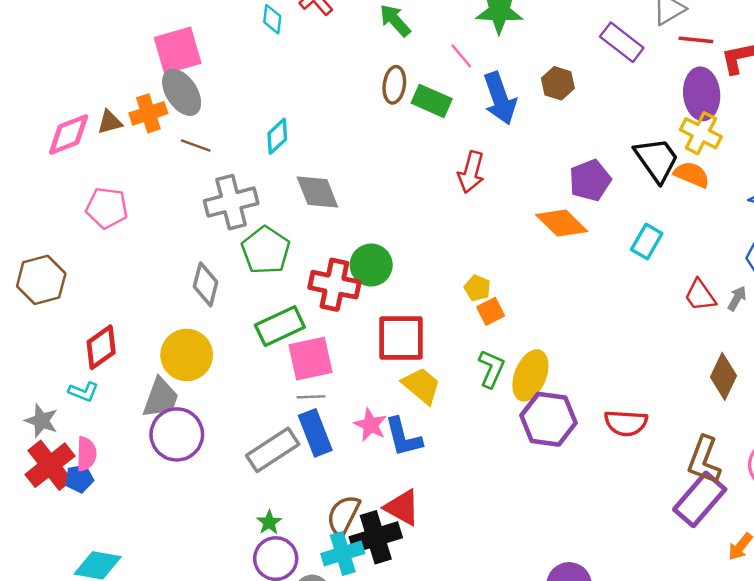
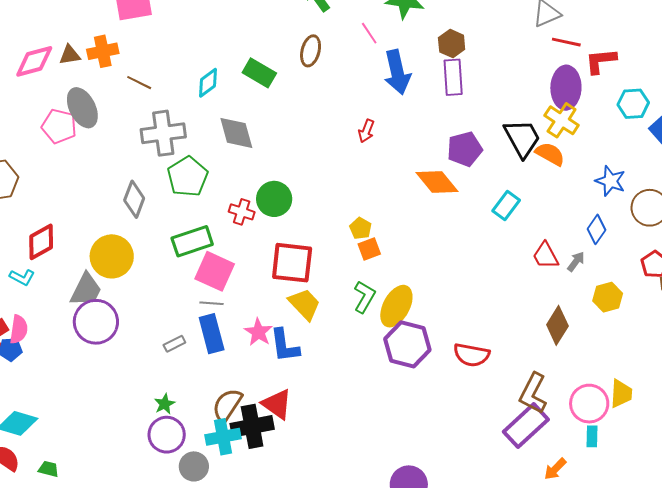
purple rectangle: (622, 42) -> (453, 77), moved, turned 42
brown hexagon: (558, 83) -> (452, 44), moved
gray ellipse: (182, 92) -> (82, 108), moved
green rectangle: (432, 101) -> (259, 73), moved
red arrow: (471, 172) -> (366, 131), size x0.7
red cross: (334, 285) -> (242, 212), size x0.6
pink square: (311, 359) -> (215, 271), turned 30
gray rectangle: (273, 450) -> (174, 344), size x0.5

